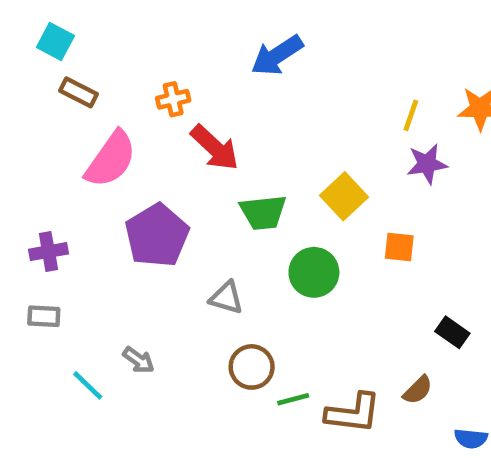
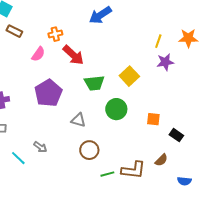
pink semicircle: (111, 159) -> (38, 54), moved, size x0.6
orange square: (399, 247) -> (153, 119), moved
green line: (293, 399) -> (107, 174), moved

